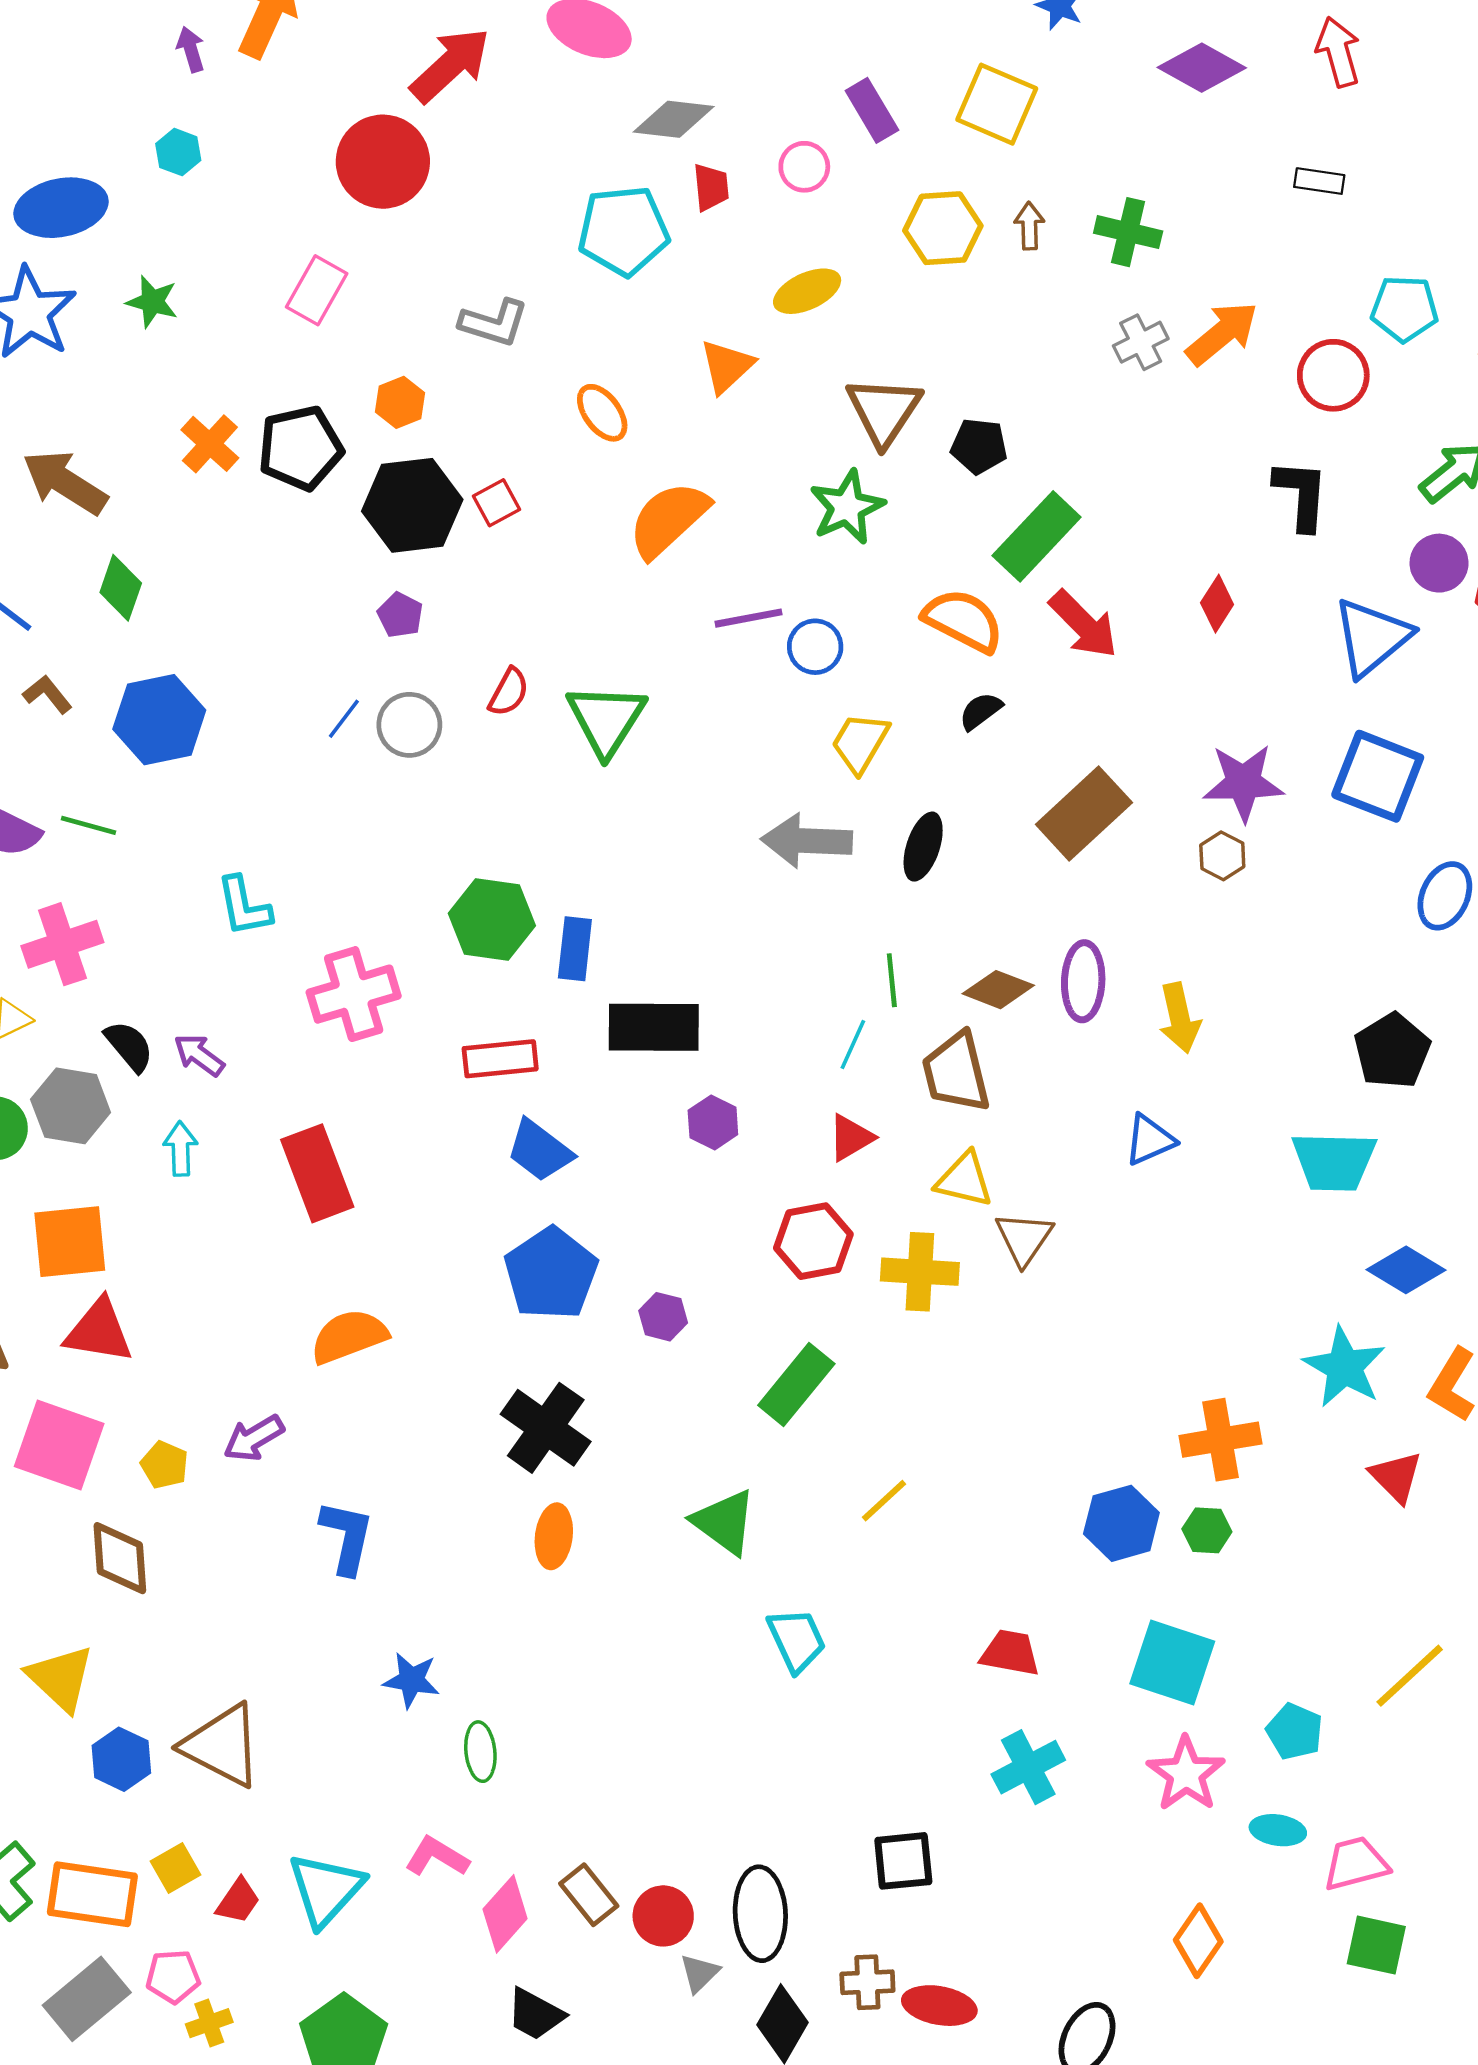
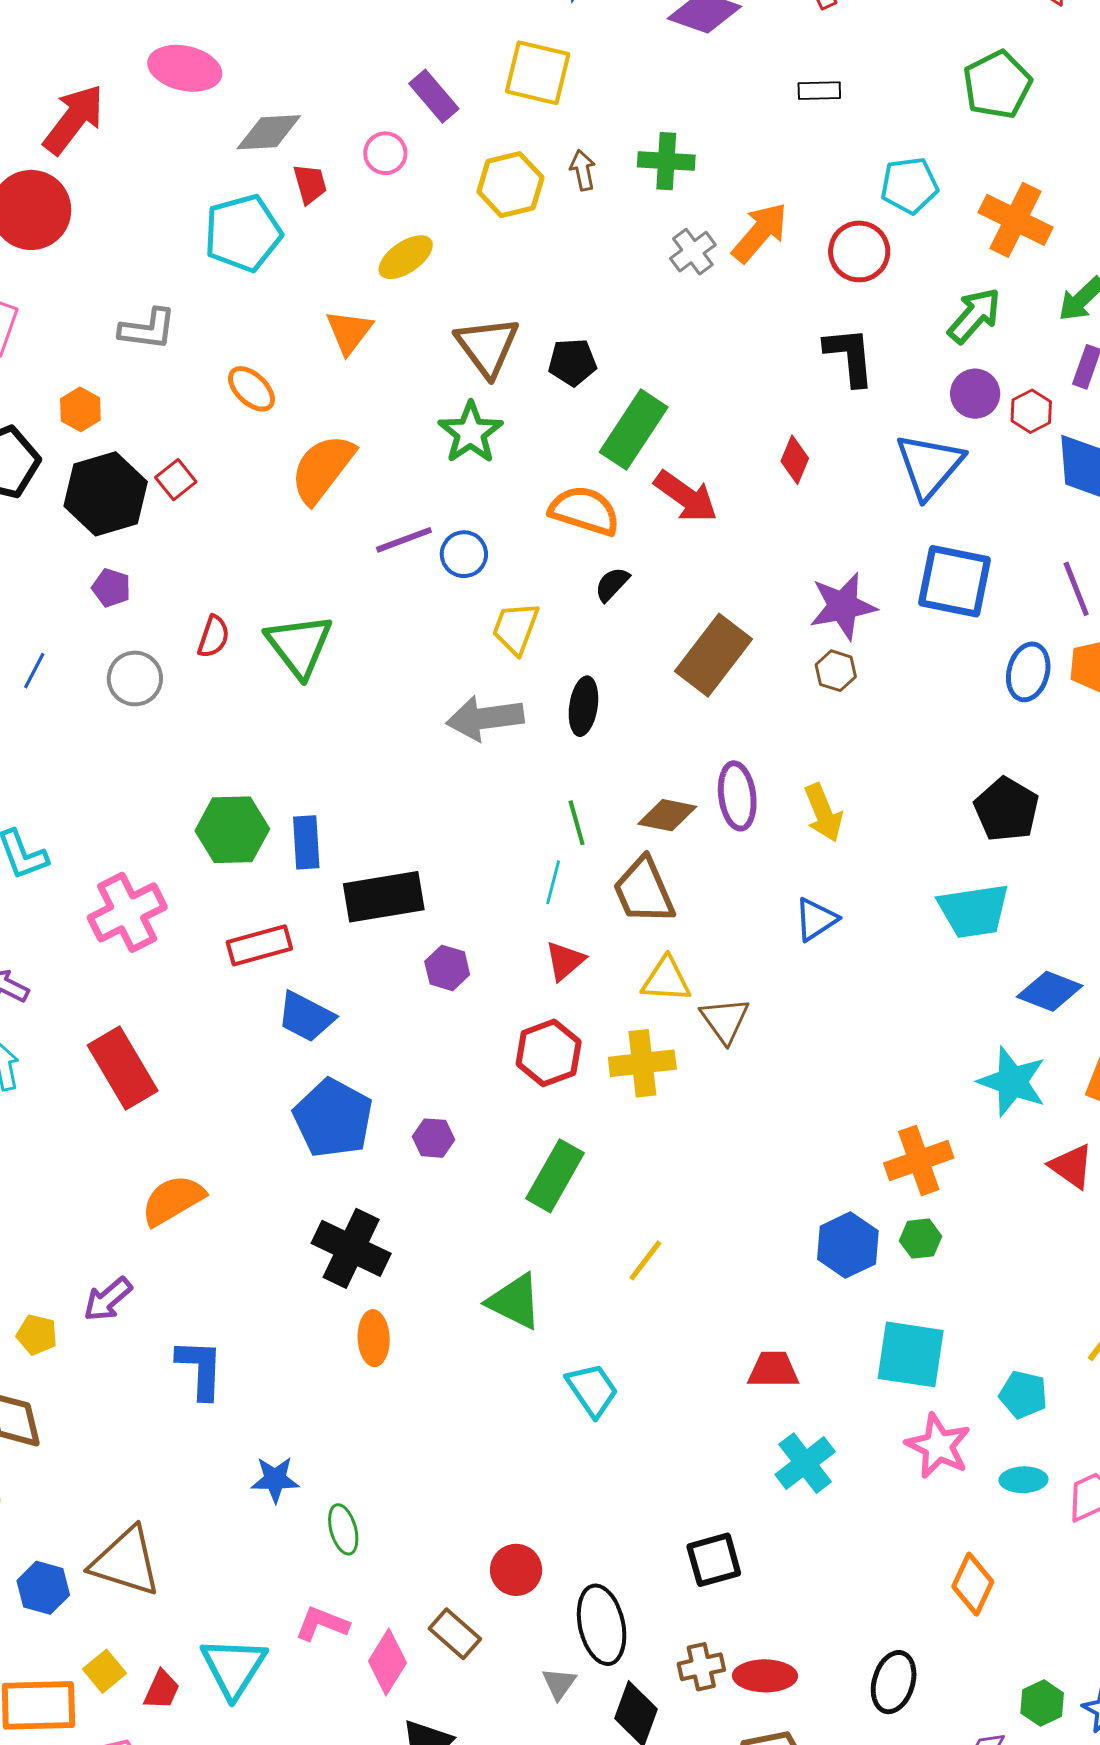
blue line: (344, 719) -> (34, 671), moved
red circle: (663, 1916) -> (516, 1570), moved

